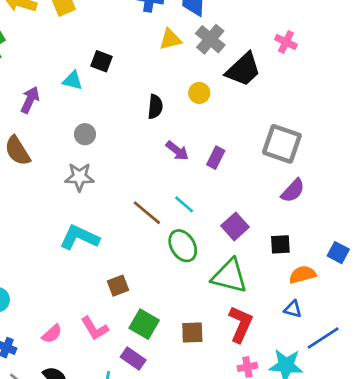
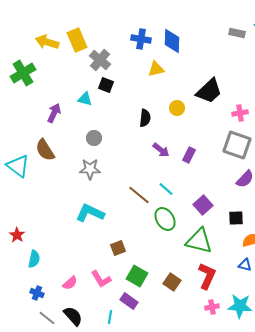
gray cross: (210, 39) -> (100, 60), moved
pink cross: (286, 42) -> (240, 113), moved, turned -35
brown square: (192, 332) -> (172, 282), turned 36

